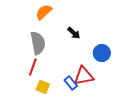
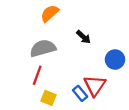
gray semicircle: (38, 43) -> (43, 48), turned -95
red triangle: (84, 76) -> (95, 85), turned -45

